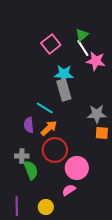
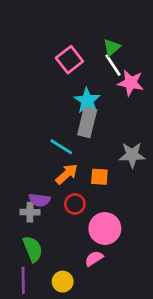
cyan star: (64, 74) -> (87, 100), turned 30
gray rectangle: (64, 90) -> (87, 122), turned 30
purple semicircle: (29, 125) -> (39, 200), moved, turned -77
orange square: (102, 133) -> (99, 177), moved
red circle: (55, 150) -> (75, 204), size x0.6
green semicircle: (31, 170) -> (33, 249), moved

